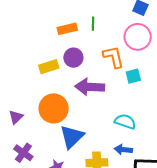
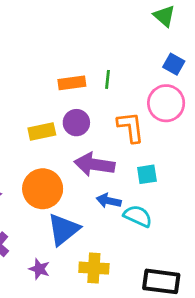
cyan square: (133, 76) -> (147, 174), moved
blue arrow: (123, 150) -> (109, 201), moved

